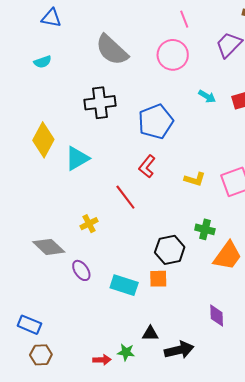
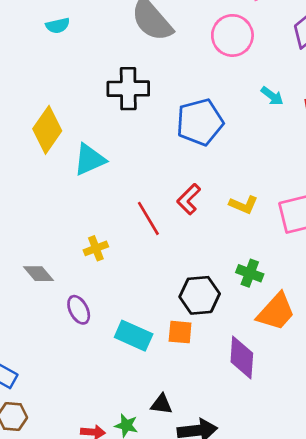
red L-shape: (147, 166) -> (189, 199), moved
gray diamond: (49, 247) -> (39, 274), size x0.7
purple diamond: (217, 316) -> (242, 357), moved, size x1.4

